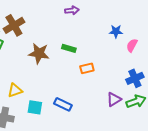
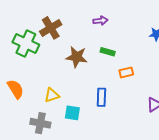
purple arrow: (72, 10) -> (100, 21), moved
blue rectangle: (63, 104) -> (101, 97), moved, turned 66

